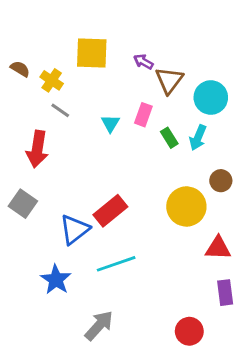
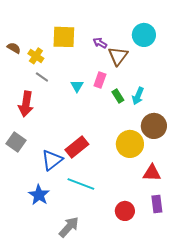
cyan circle: (211, 98) -> (144, 35), moved
brown circle: (221, 181) -> (154, 126), size x1.6
cyan line: (116, 264) -> (81, 184), turned 40
red circle: (189, 331) -> (125, 211), moved

